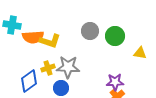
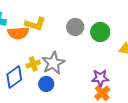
yellow L-shape: (50, 41) -> (35, 24), moved
gray star: (68, 67) -> (53, 63), turned -30

